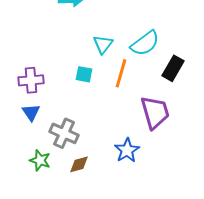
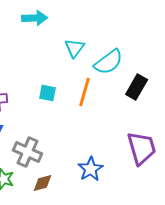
cyan triangle: (103, 44) -> (75, 48), moved
purple trapezoid: (155, 112) -> (142, 148), moved

